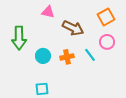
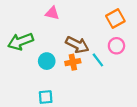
brown arrow: (73, 28) -> (77, 45), moved
green arrow: (19, 38) -> (21, 41), turned 70

